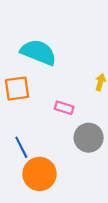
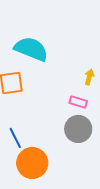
pink rectangle: (64, 108) -> (78, 102), moved

